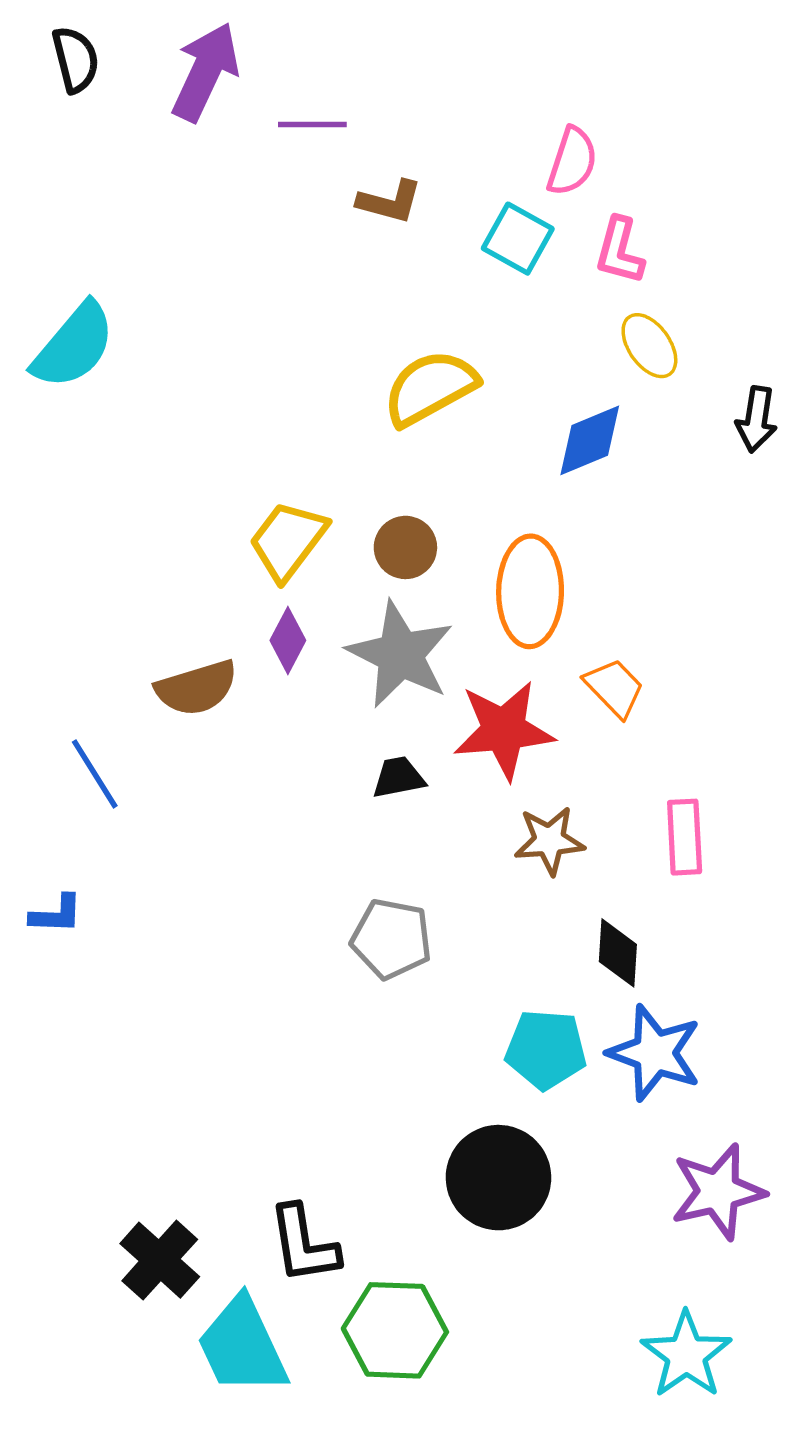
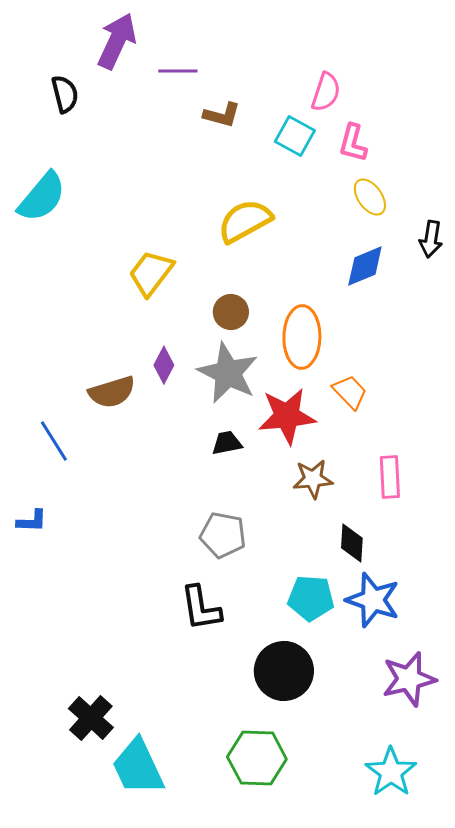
black semicircle: (75, 60) -> (65, 94), moved
blue diamond: (590, 440) -> (365, 266), moved
yellow trapezoid: (288, 540) -> (151, 273), moved
black L-shape: (304, 1244) -> (201, 608), moved
green hexagon: (395, 1330) -> (257, 758), moved

